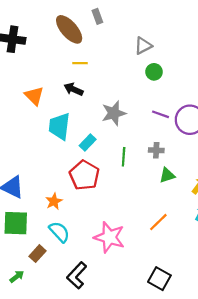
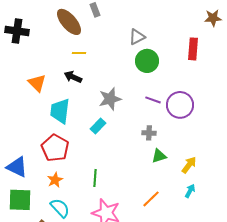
green circle: (154, 72) -> (147, 61), size x1.5
cyan rectangle: (88, 143) -> (98, 126), moved
green line: (124, 157) -> (95, 178), moved
red pentagon: (84, 175) -> (55, 148), moved

